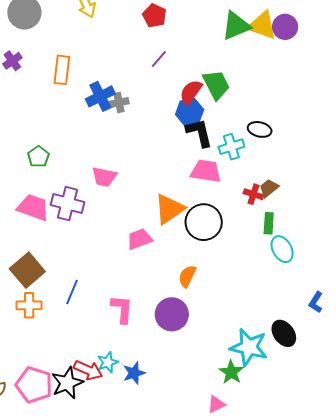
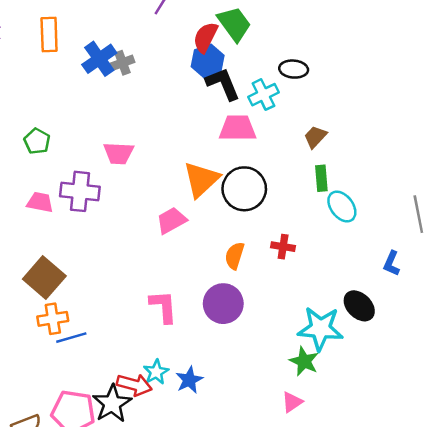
red cross: (253, 194) -> (283, 247), moved
pink trapezoid: (33, 207) -> (40, 202), size x0.7
blue line: (72, 292) -> (71, 338), moved, turned 60

